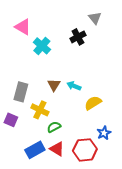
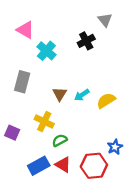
cyan arrow: (74, 86) -> (82, 95), turned -56
gray rectangle: (21, 92) -> (22, 82), moved
yellow semicircle: (93, 103) -> (106, 101), moved

